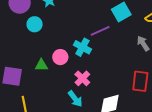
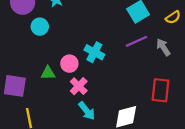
purple line: (100, 31) -> (137, 41), moved
pink cross: (82, 78) -> (79, 86), moved

